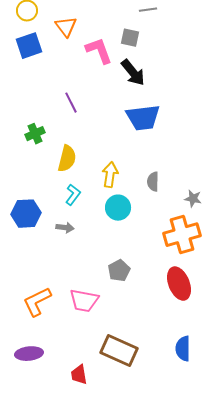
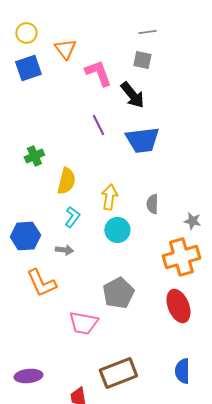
gray square: (130, 38) -> (142, 60), moved
purple line: (71, 103) -> (98, 125), moved
gray pentagon: (119, 271) -> (118, 293), size x1.4
orange L-shape: (37, 302) -> (41, 283), moved, turned -88
brown rectangle: (119, 351) -> (118, 373), turned -45

